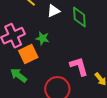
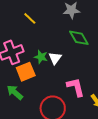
white triangle: (53, 11) -> (55, 58), moved, turned -32
green diamond: (79, 17) -> (79, 38), turned -30

